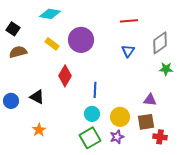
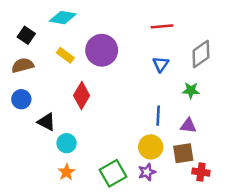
black square: (13, 29) -> (26, 35), moved
green star: (166, 69) -> (191, 90), moved
blue line: (95, 90) -> (158, 116), moved
blue circle: (11, 101) -> (21, 99), moved
cyan circle: (92, 114) -> (67, 143), moved
orange star: (39, 130) -> (67, 172), moved

